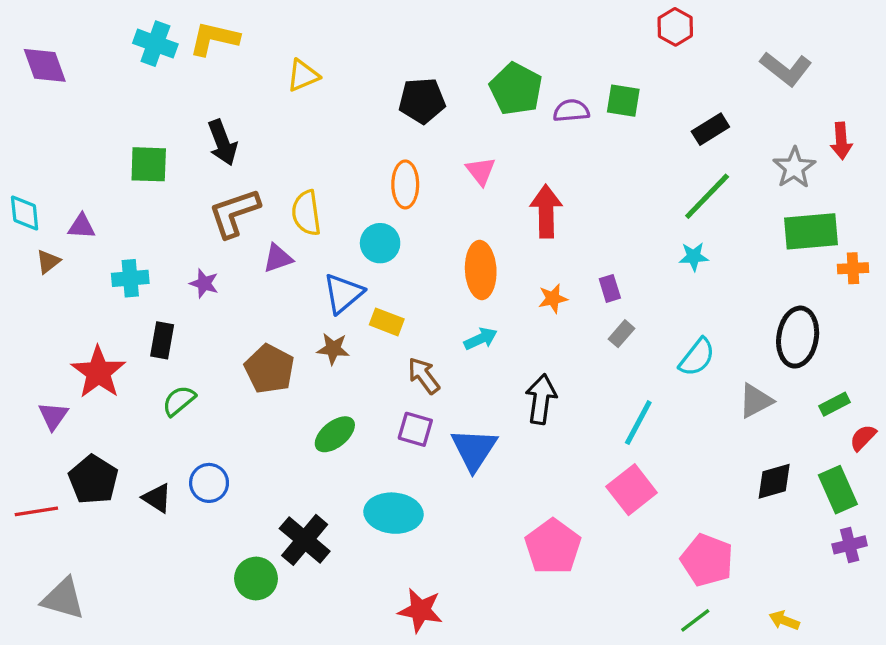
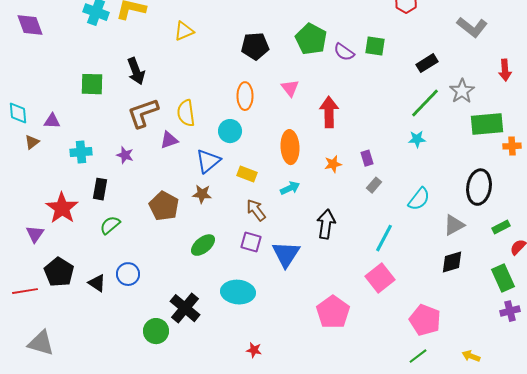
purple semicircle: (571, 111) -> (344, 52), turned -140
gray star: (794, 168) -> (462, 91), moved
yellow rectangle: (387, 322) -> (247, 174), moved
black diamond: (774, 481) -> (452, 262), moved
red star: (420, 610) -> (254, 350), size x0.6

